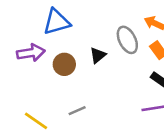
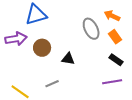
black triangle: (98, 55) -> (68, 59), moved, turned 48

